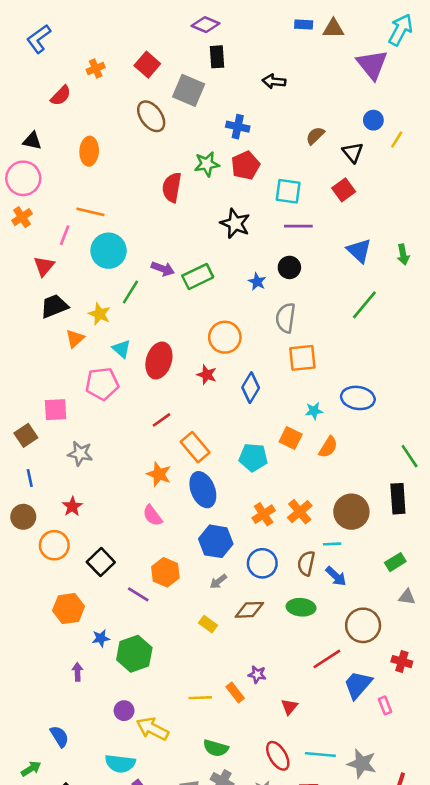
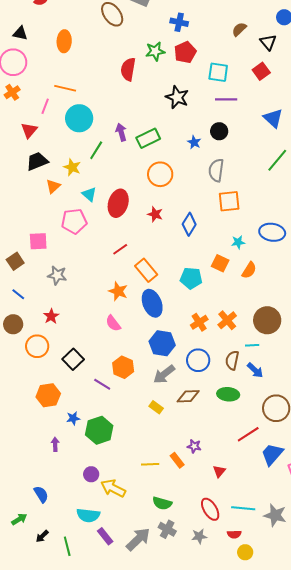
purple arrow: (163, 269) -> (121, 132), turned -126
orange circle: (225, 337) -> (160, 174), moved
blue line: (30, 478) -> (18, 294), turned -40
gray arrow: (218, 581) -> (164, 374), size x1.6

